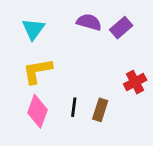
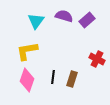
cyan triangle: (33, 29) -> (36, 21), moved
red cross: (135, 82) -> (97, 59), turned -35

